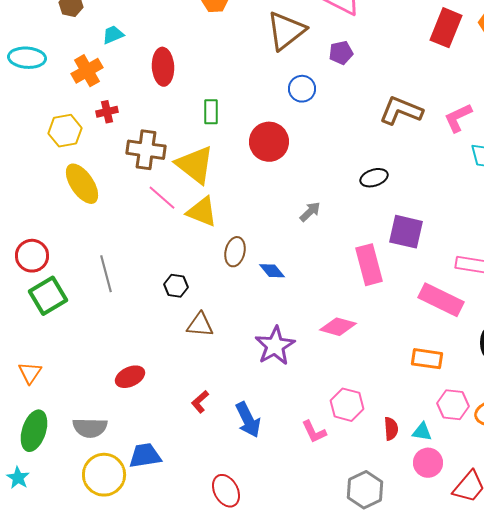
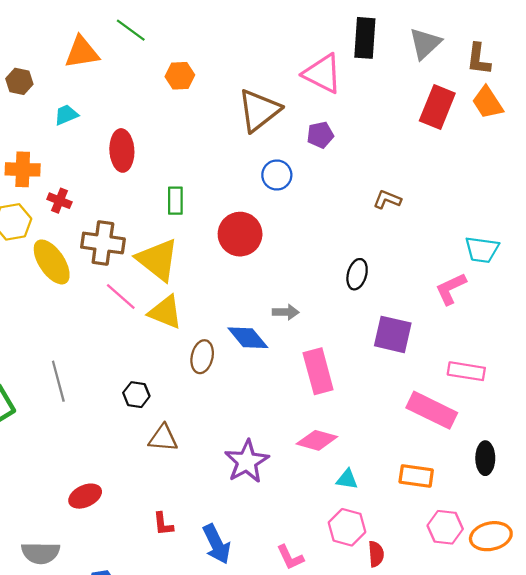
orange cross: (87, 71) -> (23, 169), moved, turned 32
brown L-shape: (401, 111) -> (387, 200), size x0.6
red cross: (107, 112) -> (59, 201), turned 35
pink L-shape: (458, 118) -> (451, 289), moved
black ellipse: (374, 178) -> (357, 274), turned -56
yellow ellipse: (82, 184) -> (52, 262), moved
gray arrow: (310, 212) -> (286, 312), turned 45
pink rectangle: (369, 265) -> (318, 371), moved
blue diamond: (272, 271) -> (248, 338), moved, size x1.4
red L-shape: (200, 402) -> (163, 524), turned -55
pink hexagon: (347, 405) -> (347, 527), moved
cyan triangle: (422, 432) -> (347, 479), moved

